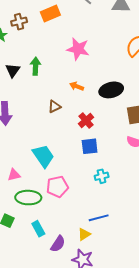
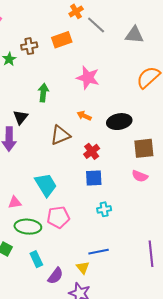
black triangle: (13, 70) -> (21, 117), moved
brown triangle: (55, 107) -> (60, 135), size x1.5
yellow triangle: (84, 234) -> (83, 268), turned -40

